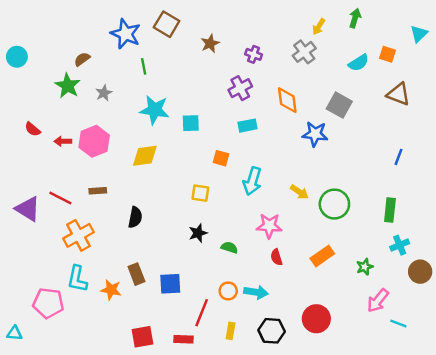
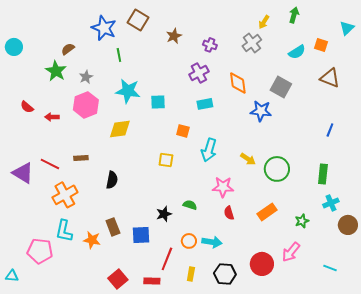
pink hexagon: (94, 141) -> (86, 105), moved
black star: (198, 233) -> (164, 214), moved
pink arrow: (378, 301) -> (291, 252), moved
red square: (142, 337) -> (118, 279), turned -30

